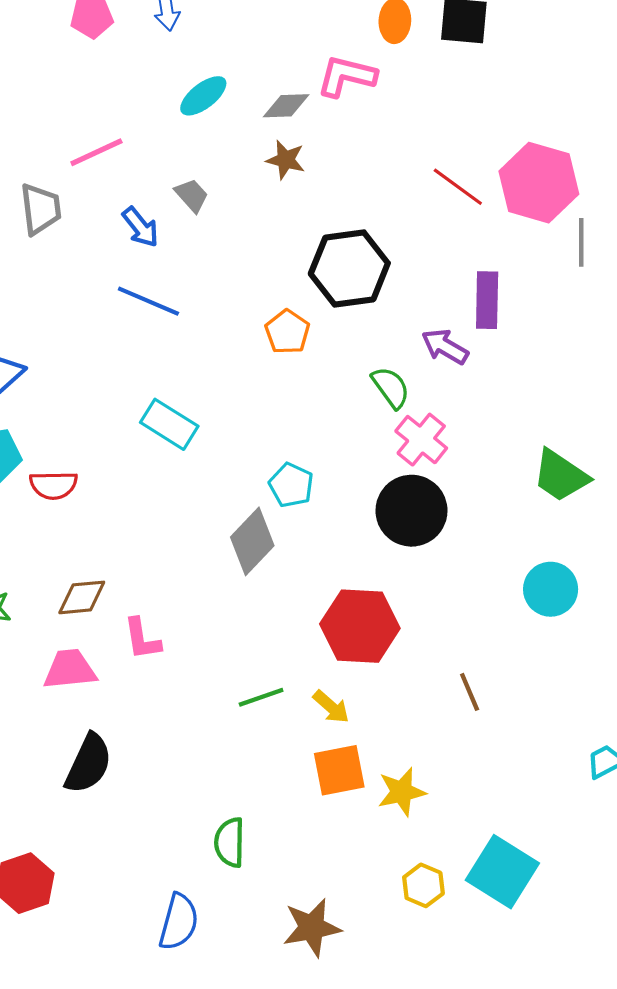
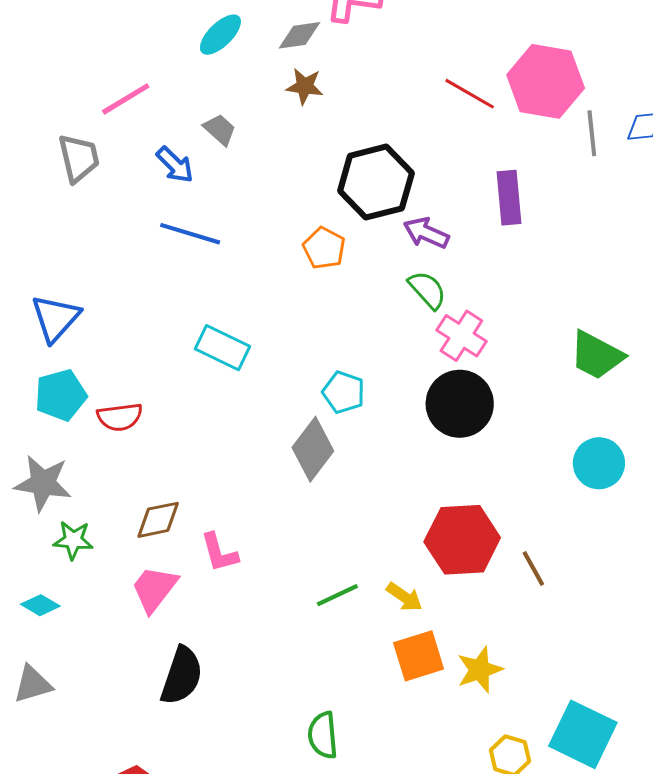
purple arrow: (445, 347) -> (426, 233), moved
red hexagon: (360, 626) -> (462, 540), moved
pink trapezoid: (70, 669) -> (154, 589), turned -40

